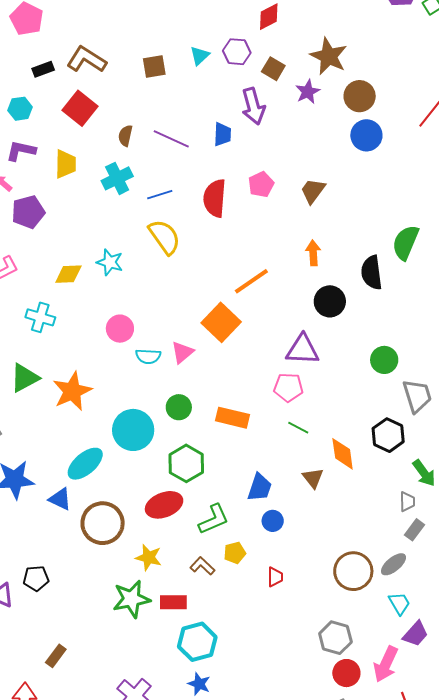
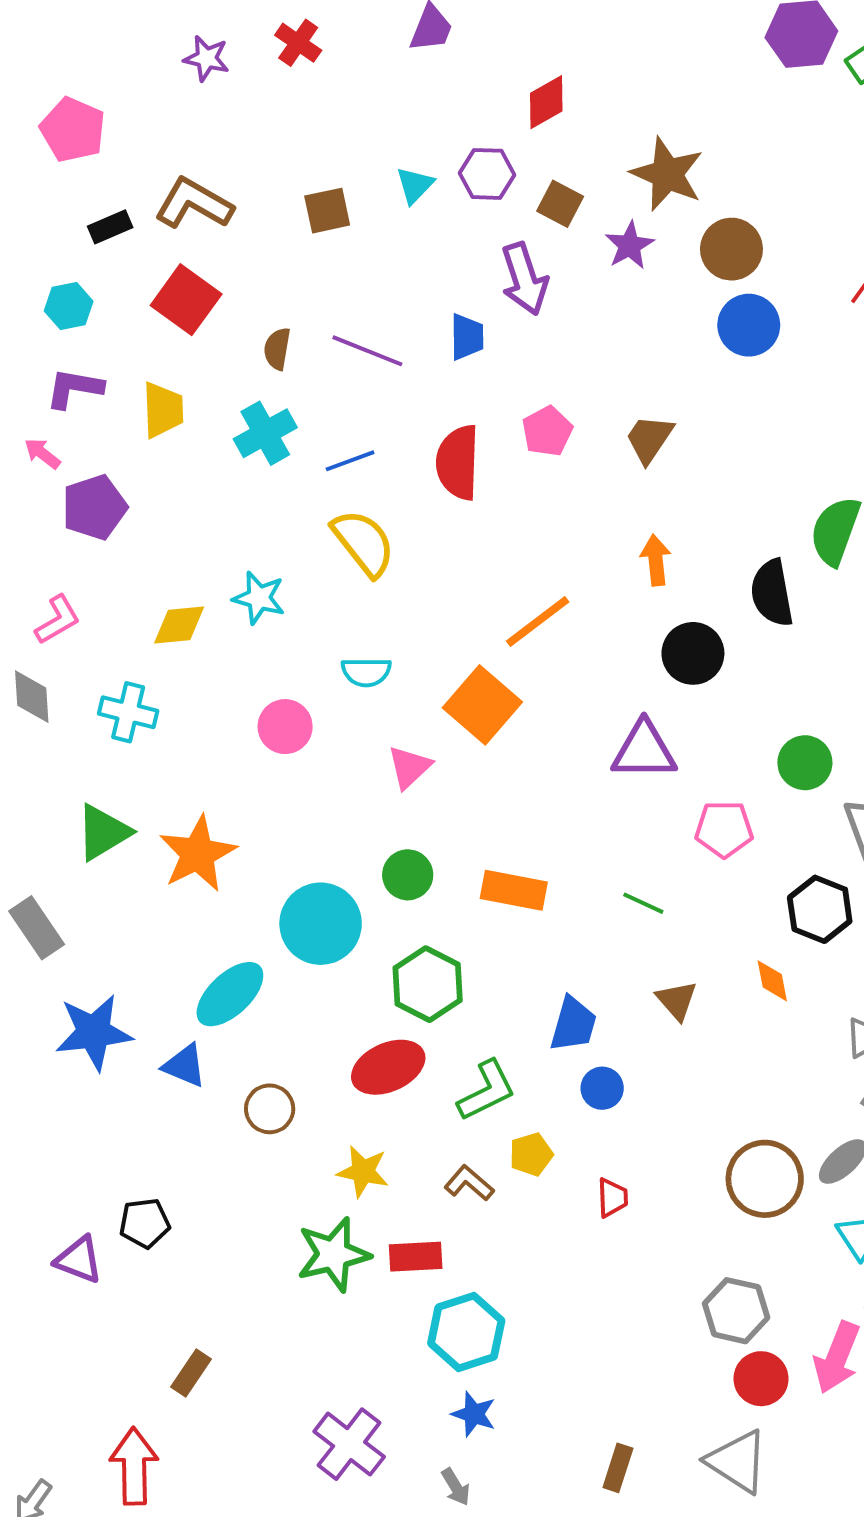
cyan semicircle: (148, 356) -> (366, 672), moved
pink pentagon: (288, 387) -> (724, 829), moved
orange diamond: (343, 454) -> (772, 981), moved, size x0.7
brown circle: (103, 523) -> (270, 1109), size x0.6

